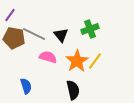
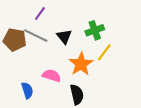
purple line: (10, 15) -> (40, 13), moved
pink semicircle: (48, 57) -> (52, 76), moved
yellow line: (95, 61) -> (104, 52), moved

